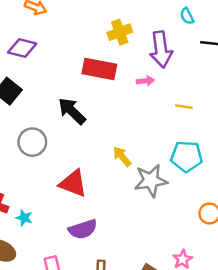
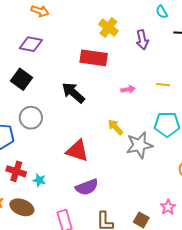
yellow cross: (120, 32) -> (108, 27), turned -30
purple arrow: (161, 49) -> (142, 40), size x0.7
pink arrow: (145, 81) -> (128, 89), moved
gray circle: (32, 142) -> (31, 118), moved

